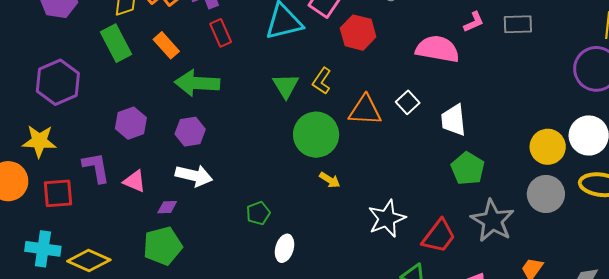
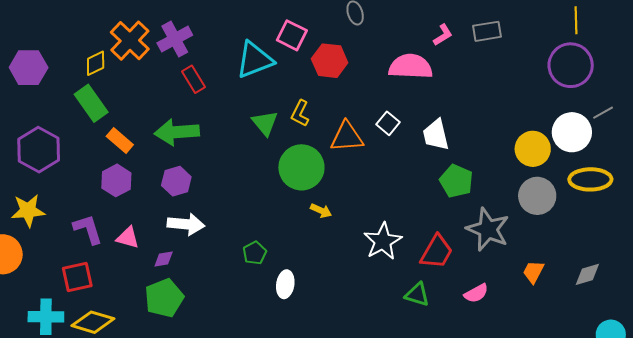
orange rectangle: (166, 45) -> (120, 140), moved
red square: (58, 193) -> (77, 277), moved

